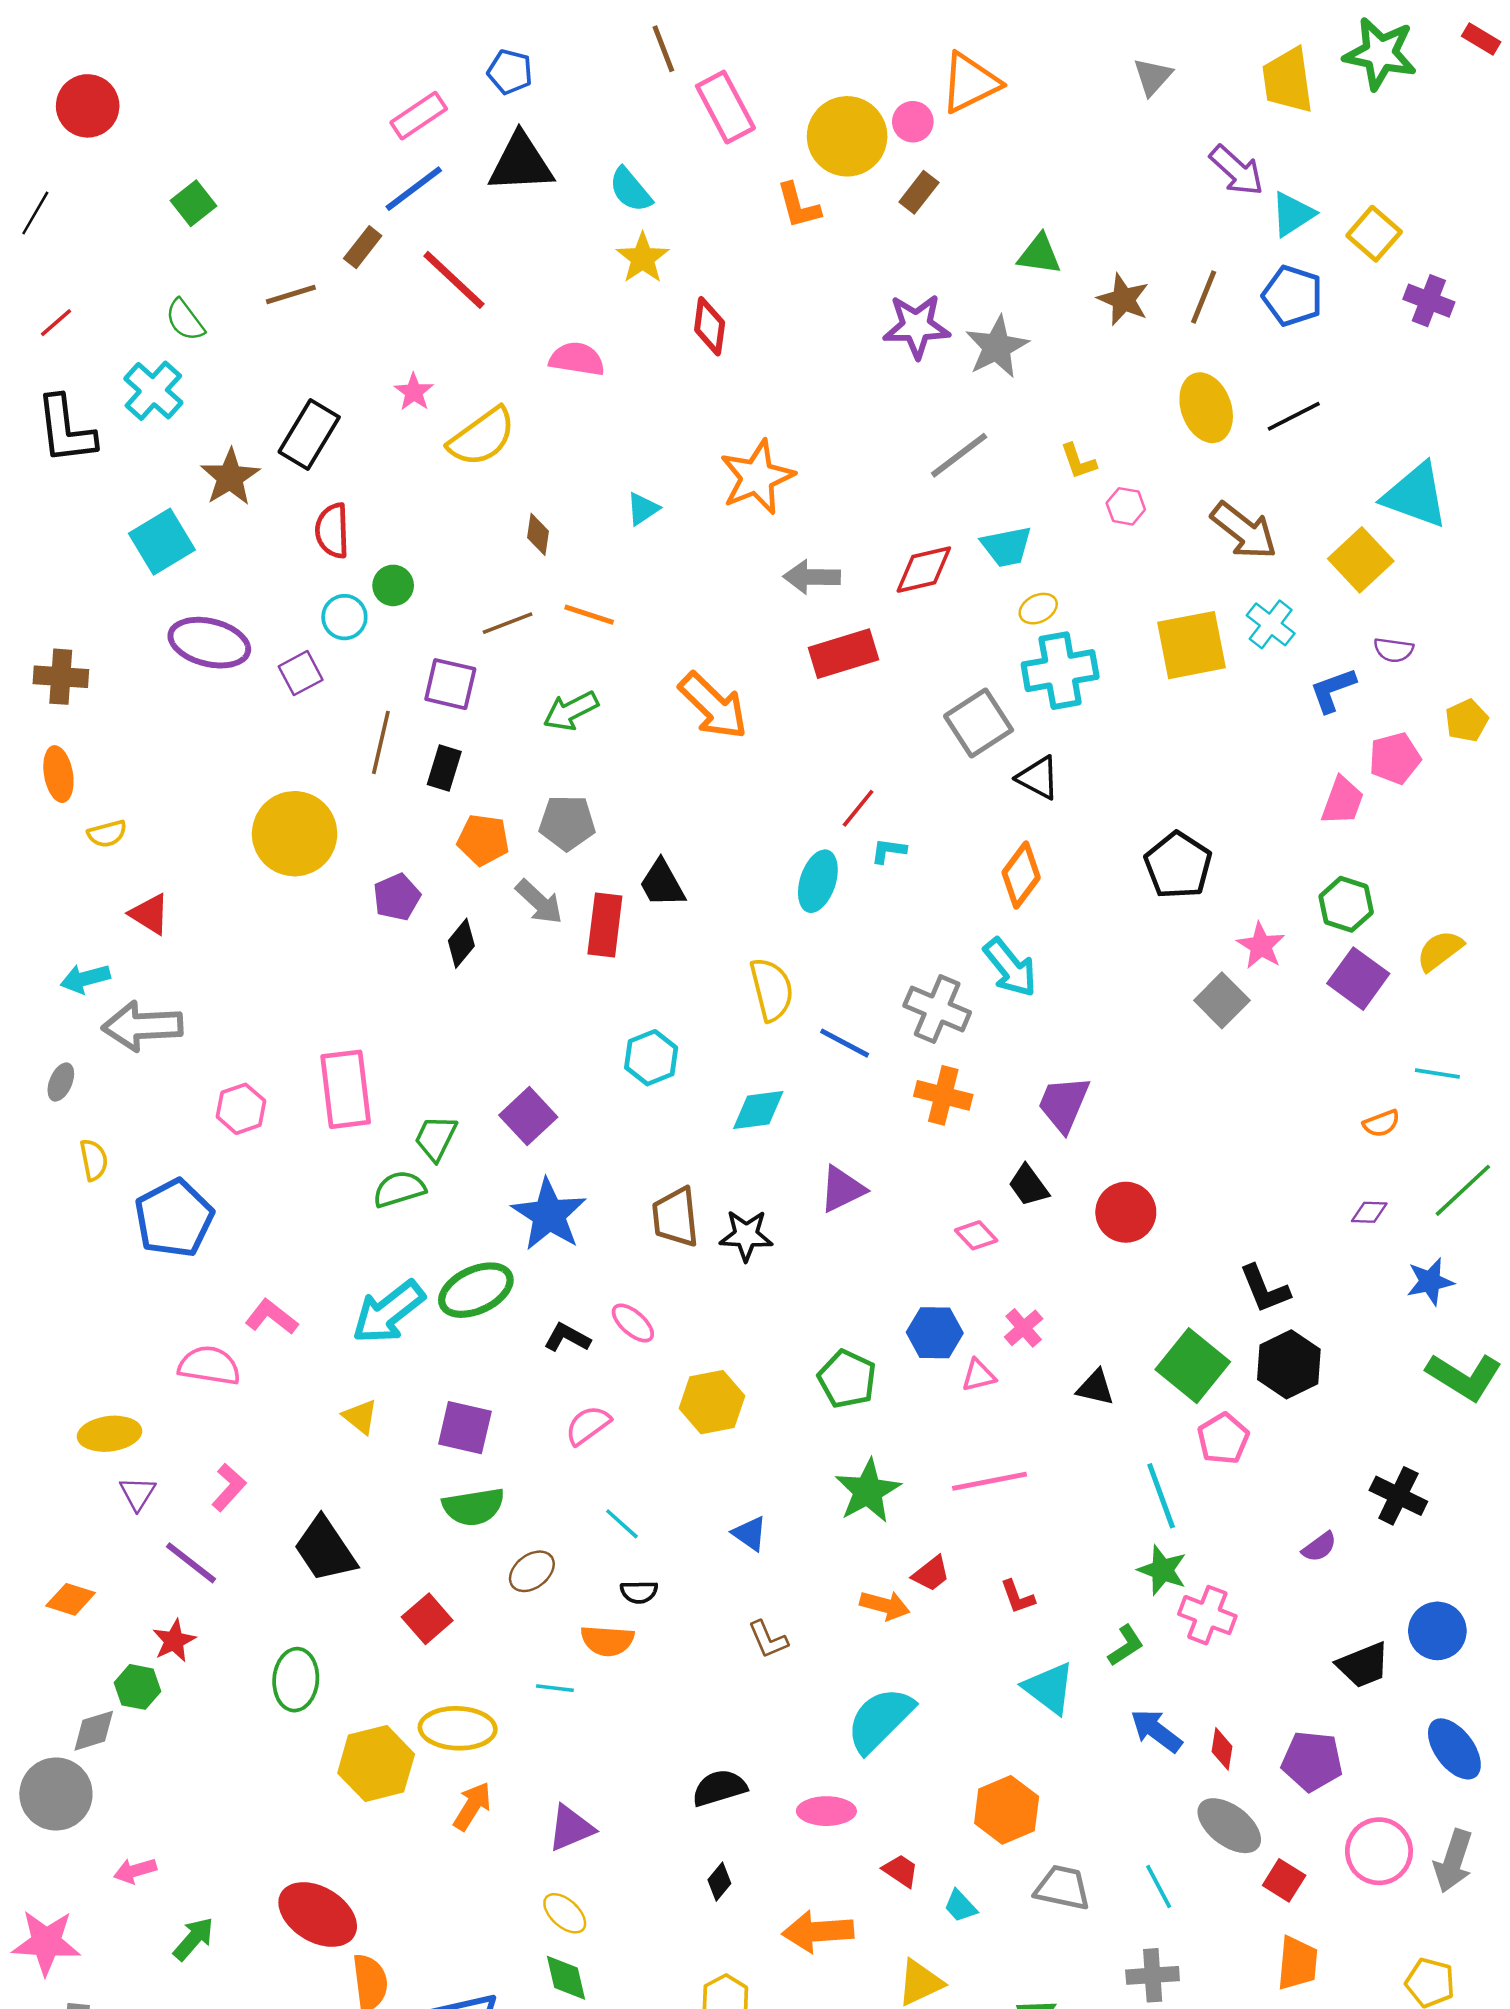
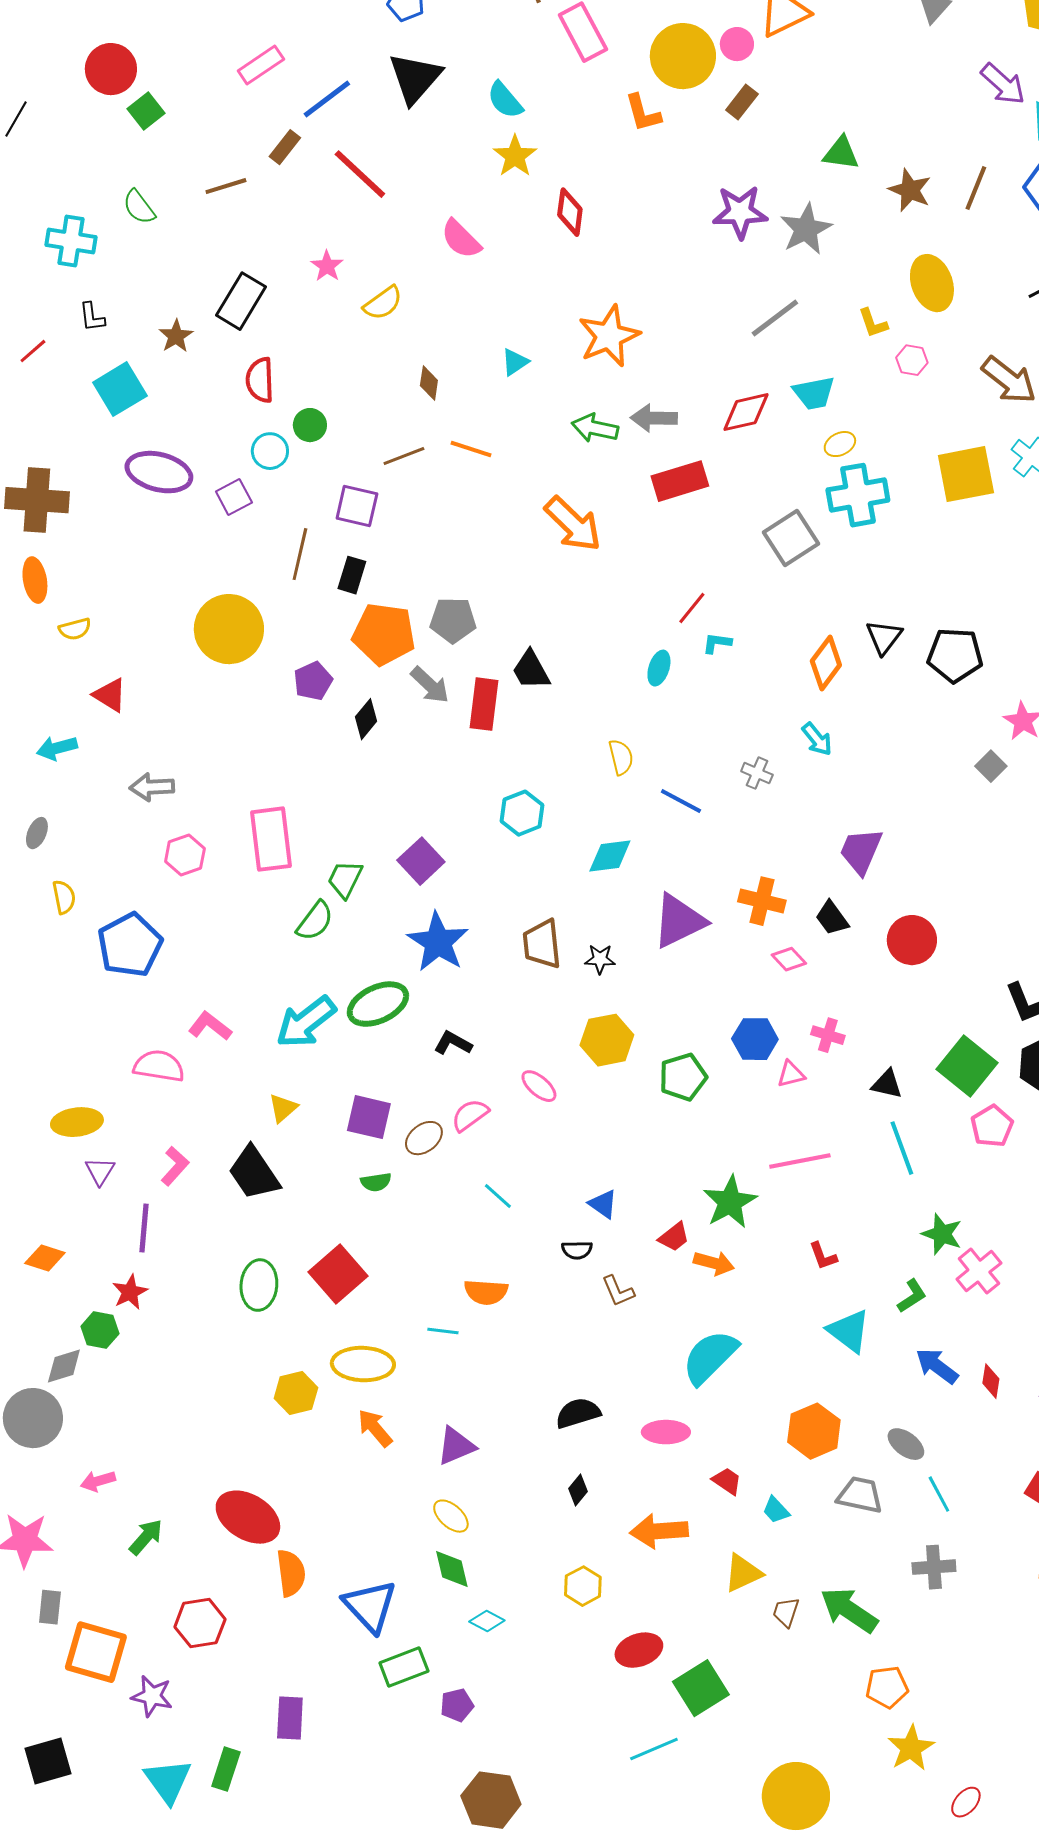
red circle: (88, 106) -> (111, 69), moved
pink rectangle: (419, 116) -> (261, 65), moved
black triangle: (521, 163) -> (415, 78), turned -46
red line: (56, 323) -> (33, 351), moved
pink semicircle: (577, 359) -> (461, 239), turned -144
cyan cross: (153, 391) -> (71, 241), moved, turned -33
yellow ellipse: (1206, 408) -> (932, 283), moved
black L-shape: (66, 430) -> (92, 317), moved, size x0.5
yellow semicircle: (482, 437) -> (383, 303), size x0.7
brown star: (230, 477) -> (176, 336), size x0.7
brown cross: (61, 677) -> (37, 500), size x1.4
green arrow: (571, 711) -> (595, 428), moved, turned 39
black triangle: (1038, 778) -> (884, 637), moved, turned 39
orange pentagon: (483, 840) -> (384, 634), size x1.5
black pentagon: (1178, 865) -> (955, 655), turned -30
cyan ellipse: (818, 881) -> (659, 668), size x0.7
cyan arrow: (1010, 968) -> (817, 739), size x0.7
yellow semicircle: (772, 990) -> (621, 757), size x0.7
gray square: (1222, 1000) -> (991, 766), size x0.7
gray cross: (937, 1009) -> (757, 773), size x0.6
gray arrow: (142, 1026) -> (152, 787), moved, size x0.7
orange cross: (943, 1095) -> (762, 901), moved
green semicircle: (399, 1189) -> (315, 921), turned 144
purple triangle: (842, 1189) -> (679, 921), size x1.4
black star: (746, 1235) -> (600, 959), size x0.7
pink ellipse: (633, 1323) -> (539, 1086), moved
pink cross: (1024, 1328) -> (828, 1035), turned -32
green pentagon: (847, 1379) -> (683, 1077), turned 30
yellow hexagon: (712, 1402) -> (607, 1040), moved
yellow triangle: (360, 1417) -> (283, 1108), turned 40
green star: (868, 1491) -> (730, 1202), moved
cyan line: (1161, 1496) -> (902, 1148), moved
green semicircle: (473, 1507) -> (376, 1182), size x0.6
black trapezoid: (325, 1549) -> (254, 1173), moved
purple line: (191, 1563) -> (144, 1228), turned 57
brown ellipse: (532, 1571) -> (424, 1138), moved
red trapezoid: (931, 1574) -> (674, 1237), moved
black semicircle: (639, 1592) -> (577, 1250), moved
pink cross: (1207, 1615) -> (979, 1271), turned 30
red square: (427, 1619) -> (338, 1274), size x1.4
green ellipse: (296, 1680) -> (259, 1285), moved
yellow hexagon: (376, 1764) -> (296, 1393), size x0.7
orange arrow: (472, 1806) -> (375, 1428), turned -72
gray ellipse: (1229, 1826) -> (906, 1444), moved, size x0.7

